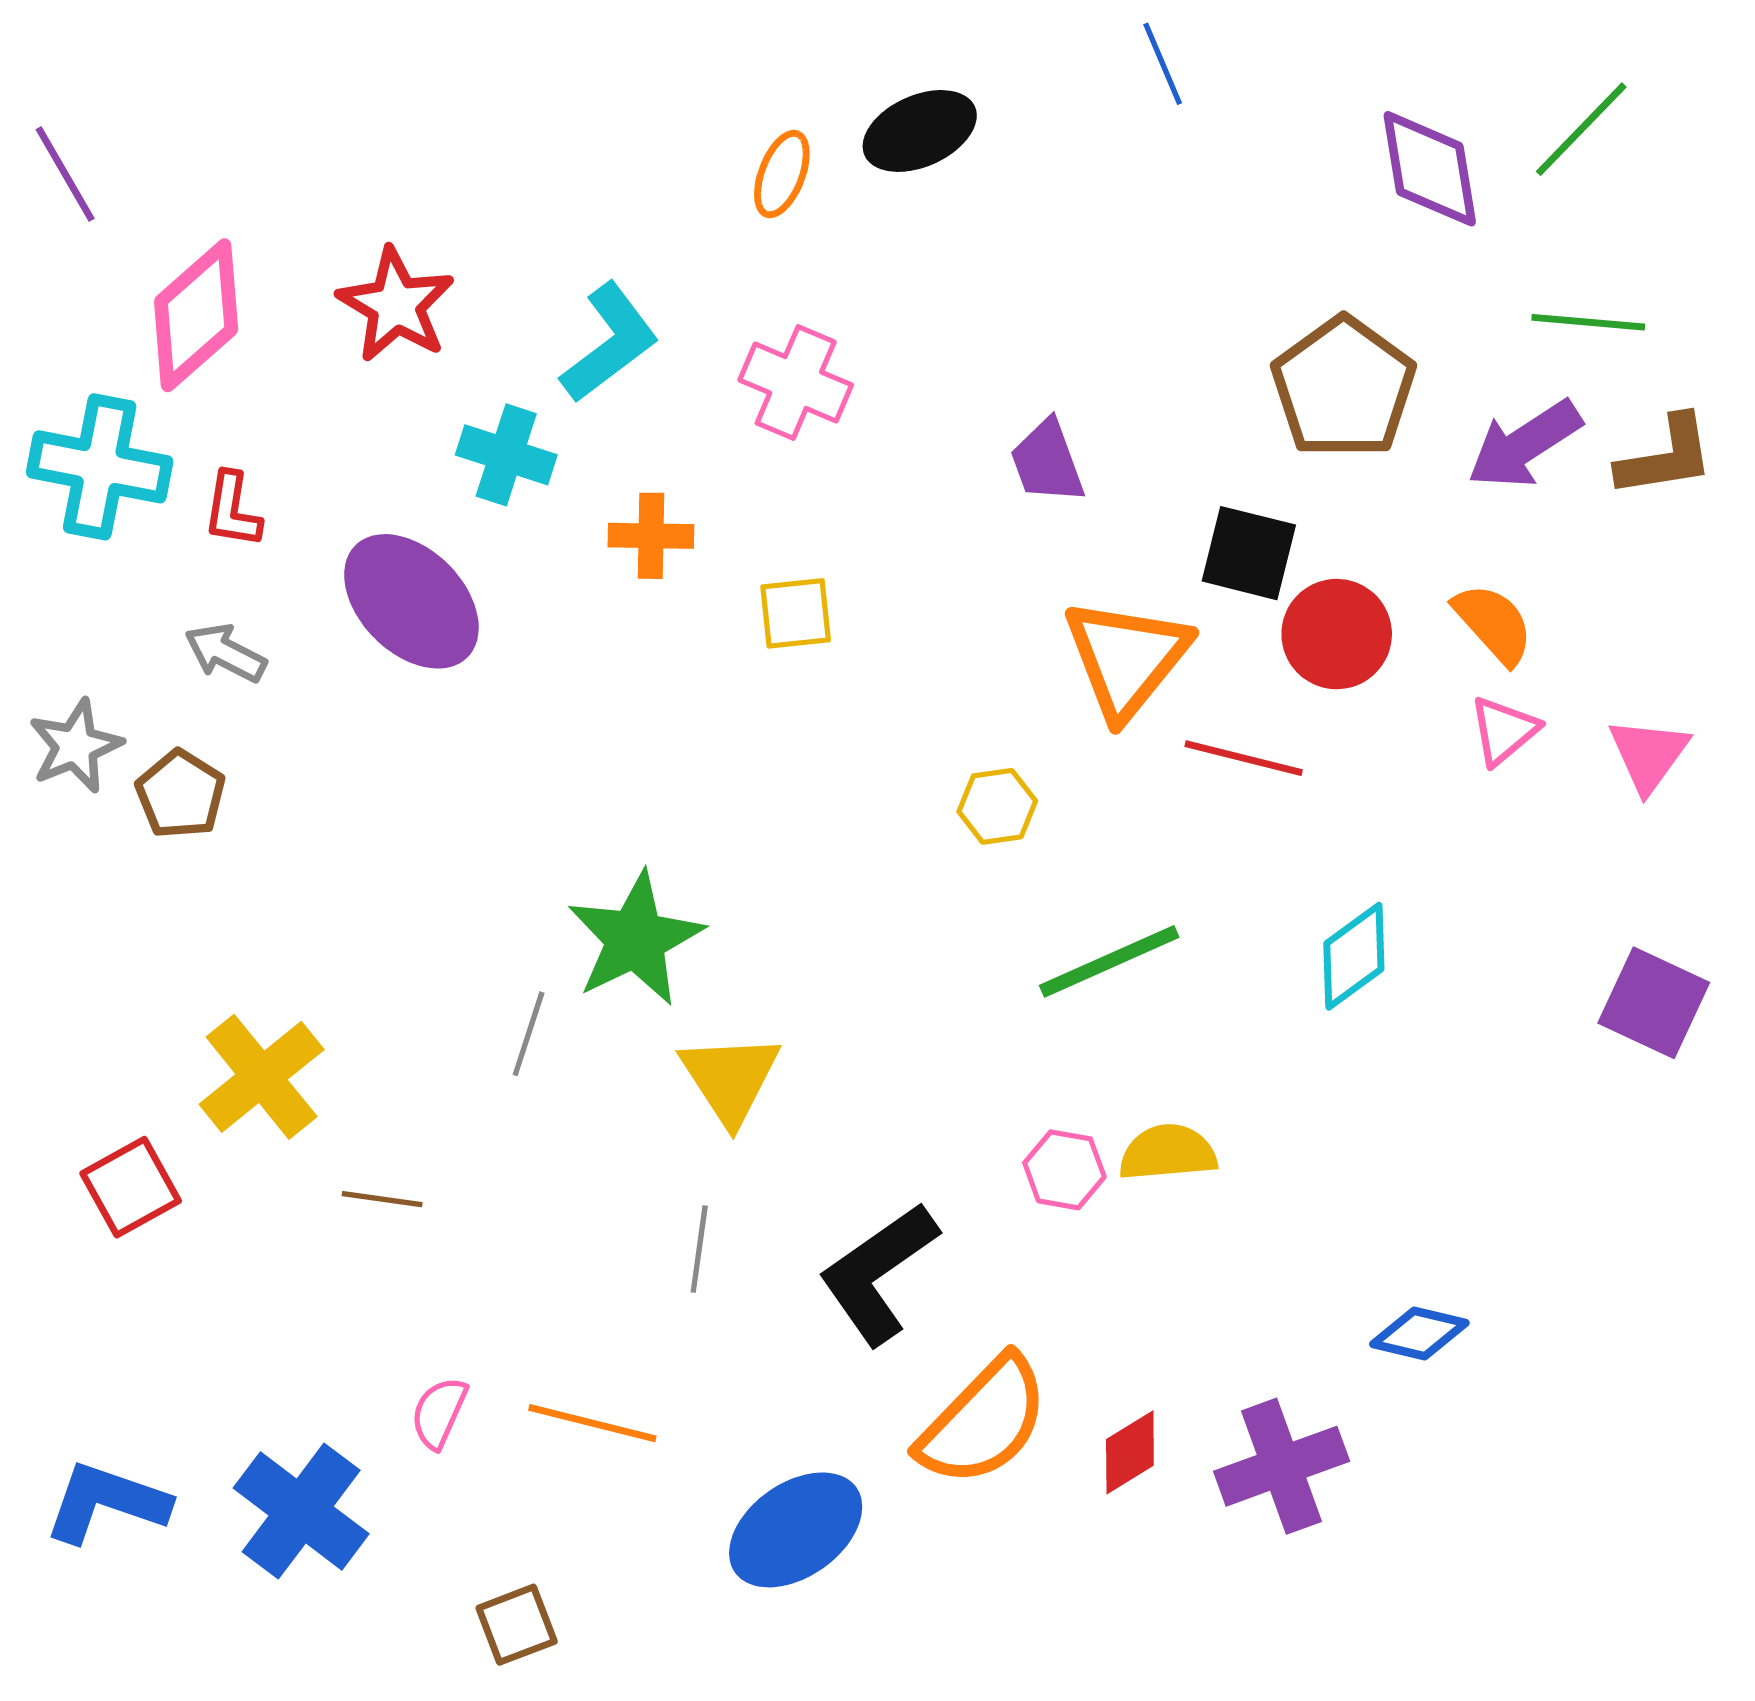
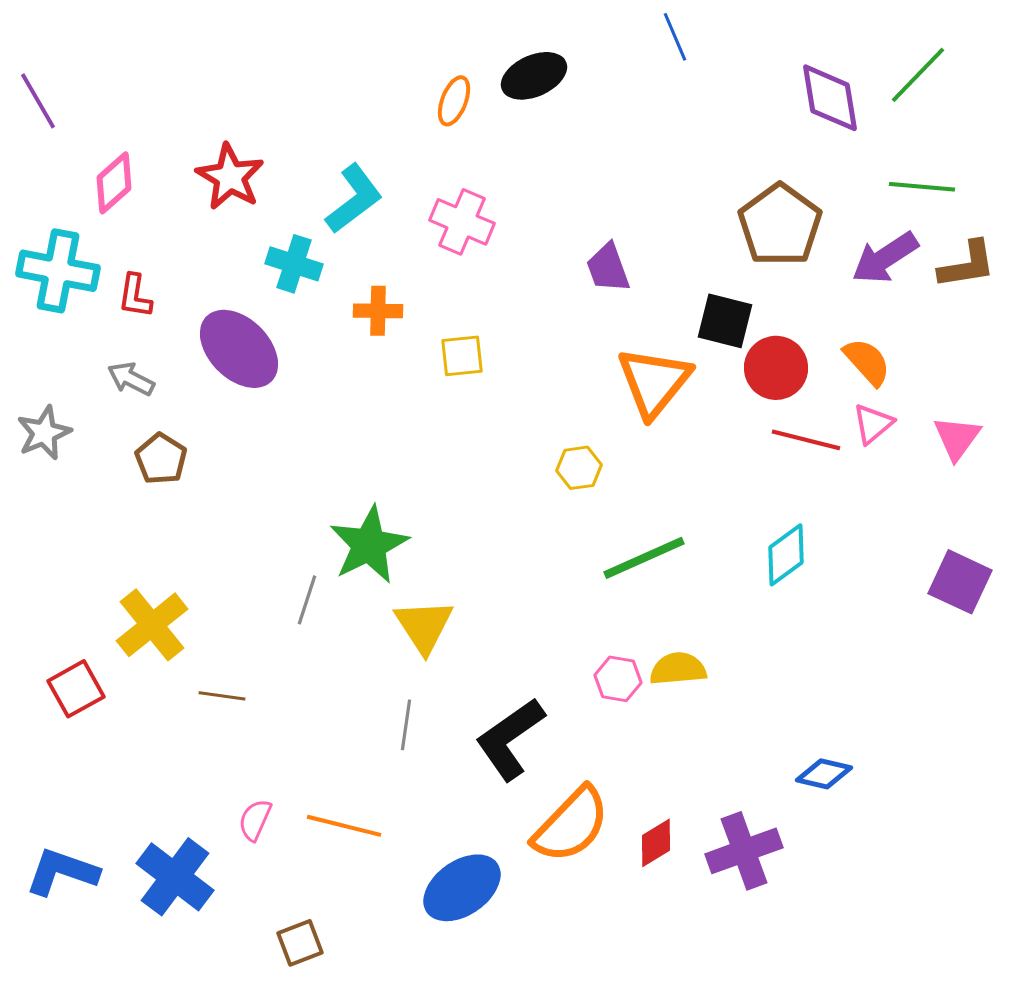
pink diamond: (196, 315) -> (114, 183), size x0.7
red line: (1244, 758) -> (806, 440), moved
brown pentagon: (181, 794) -> (161, 459), moved

